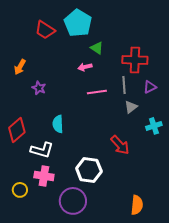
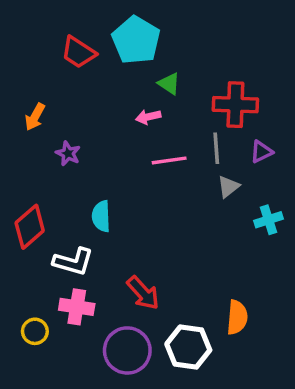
red arrow: (120, 145) -> (143, 293), moved
white hexagon: (89, 170) -> (188, 347), moved
orange semicircle: (137, 205) -> (237, 317), moved

